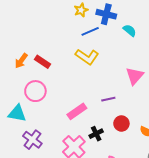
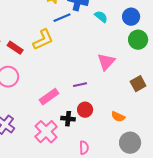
yellow L-shape: (87, 57) -> (43, 40), moved, turned -60
red circle: (121, 123) -> (85, 110), moved
black cross: (96, 134) -> (68, 119), turned 32

